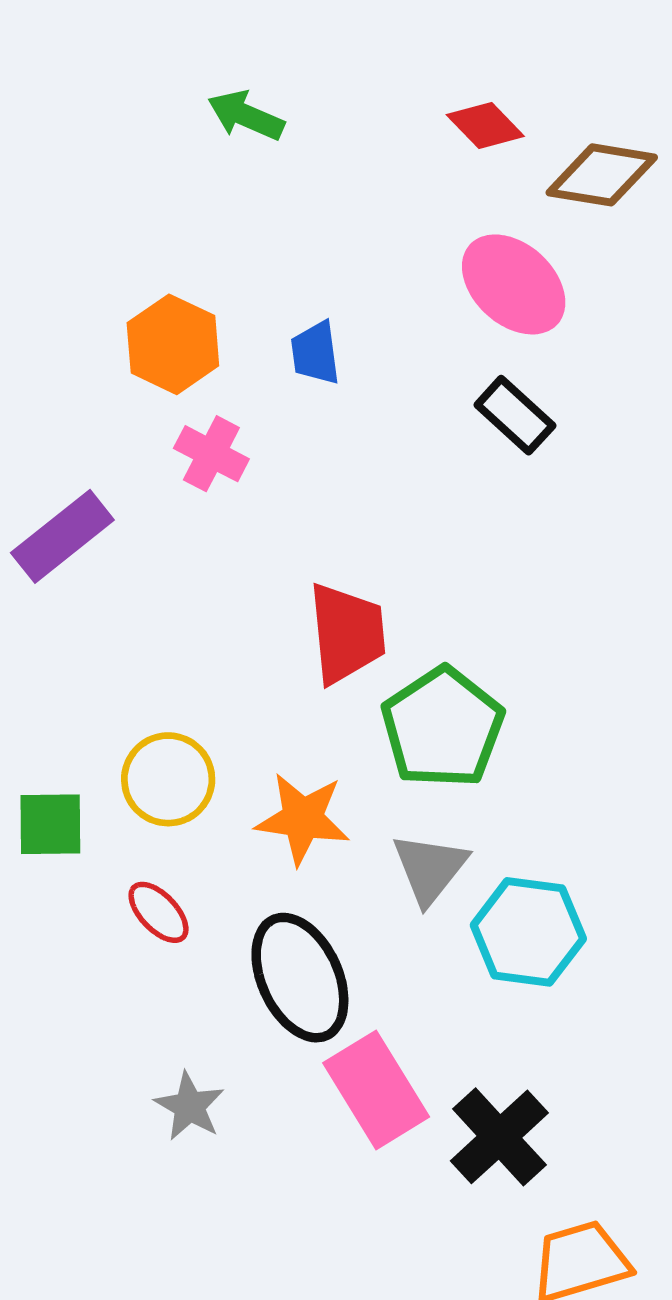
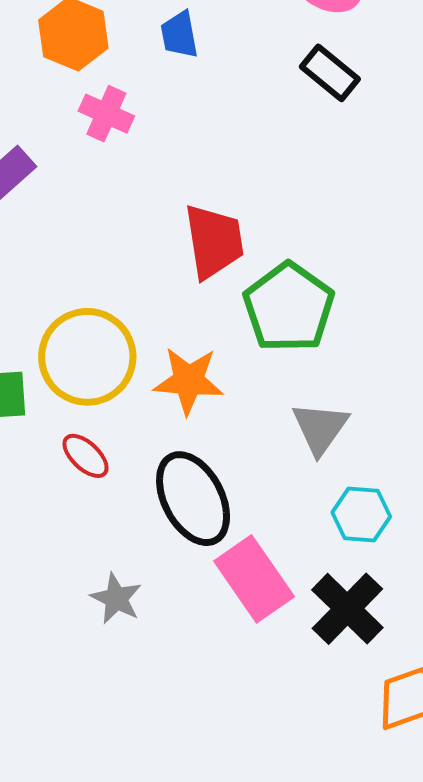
yellow circle: (168, 779) -> (87, 357), size x1.4
gray triangle: (430, 868) -> (320, 428), moved
cyan hexagon: (528, 932) -> (361, 515), moved, size x0.7

